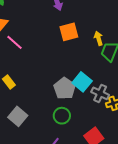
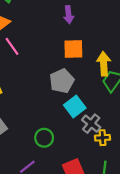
yellow arrow: (99, 38) -> (104, 64), size x1.5
gray pentagon: (65, 88) -> (62, 81), moved

